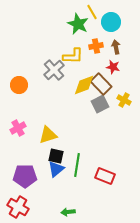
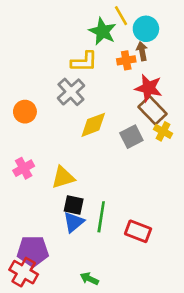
brown arrow: (116, 47) -> (142, 51), moved
yellow L-shape: (73, 56) -> (84, 62), moved
red star: (113, 67) -> (149, 88), size x1.5
brown rectangle: (101, 84) -> (152, 110), moved
yellow diamond: (84, 85) -> (93, 125), moved
purple pentagon: (25, 176) -> (33, 251), moved
green arrow: (68, 212) -> (89, 279), turned 32

